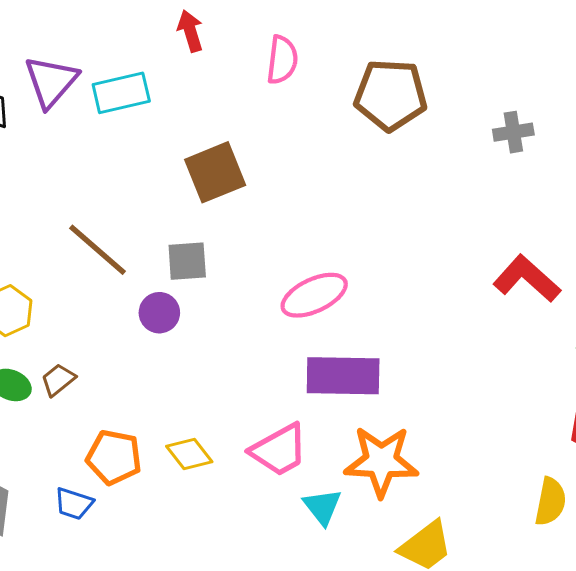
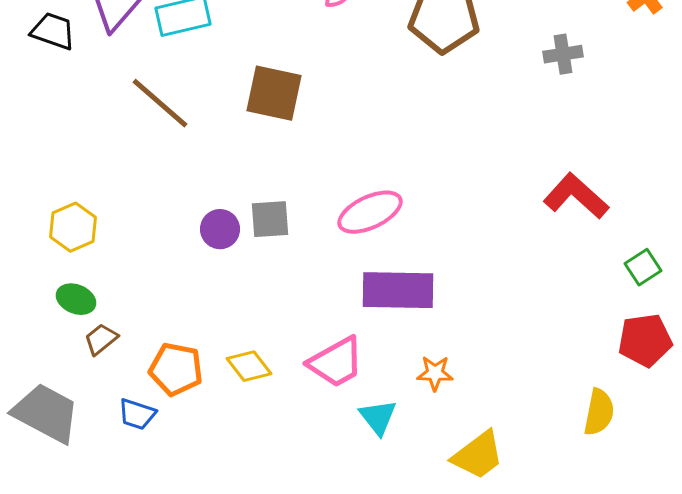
brown square: (215, 172) -> (274, 93), turned 34
brown line: (97, 250) -> (160, 103), moved
gray square: (187, 261) -> (270, 219), moved
brown trapezoid: (58, 380) -> (101, 339), moved
orange star: (381, 461) -> (435, 373), size x0.5

